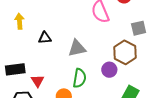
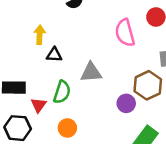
yellow arrow: (19, 21) -> (40, 35), moved
green semicircle: (79, 78) -> (62, 92), moved

